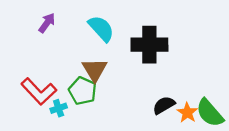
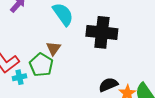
brown triangle: (95, 70) -> (53, 48), size x0.7

